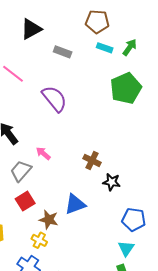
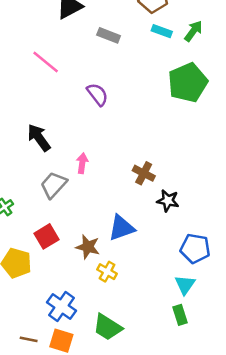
purple semicircle: (54, 99) -> (97, 94), size x0.7
pink arrow: (43, 153) -> (82, 163), turned 56
red square: (25, 201) -> (47, 236), moved
yellow cross: (39, 240) -> (107, 272), moved

